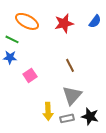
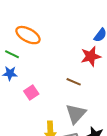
red star: (64, 23) -> (91, 56), moved
brown line: (70, 65) -> (74, 82), turned -40

